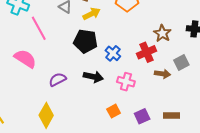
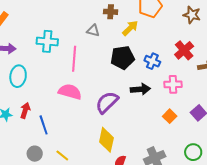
yellow arrow: (91, 14) -> (130, 28), moved
pink line: (39, 28) -> (74, 59), turned 50
brown star: (162, 33) -> (192, 15), moved
purple semicircle: (58, 80) -> (107, 102), size x1.4

